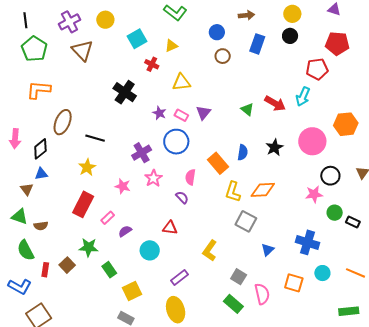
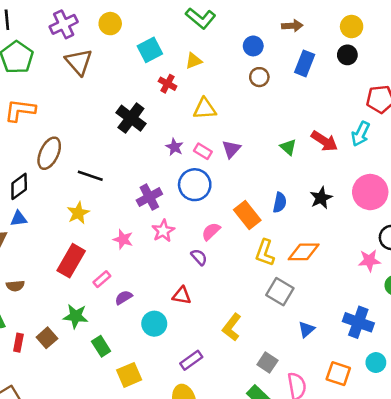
pink semicircle: (190, 177) -> (211, 231), turned 35

